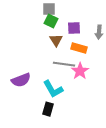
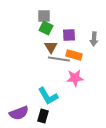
gray line: (64, 64) -> (59, 59), moved
pink star: (80, 71) -> (75, 78), turned 30
purple semicircle: (21, 80) -> (19, 113), moved

